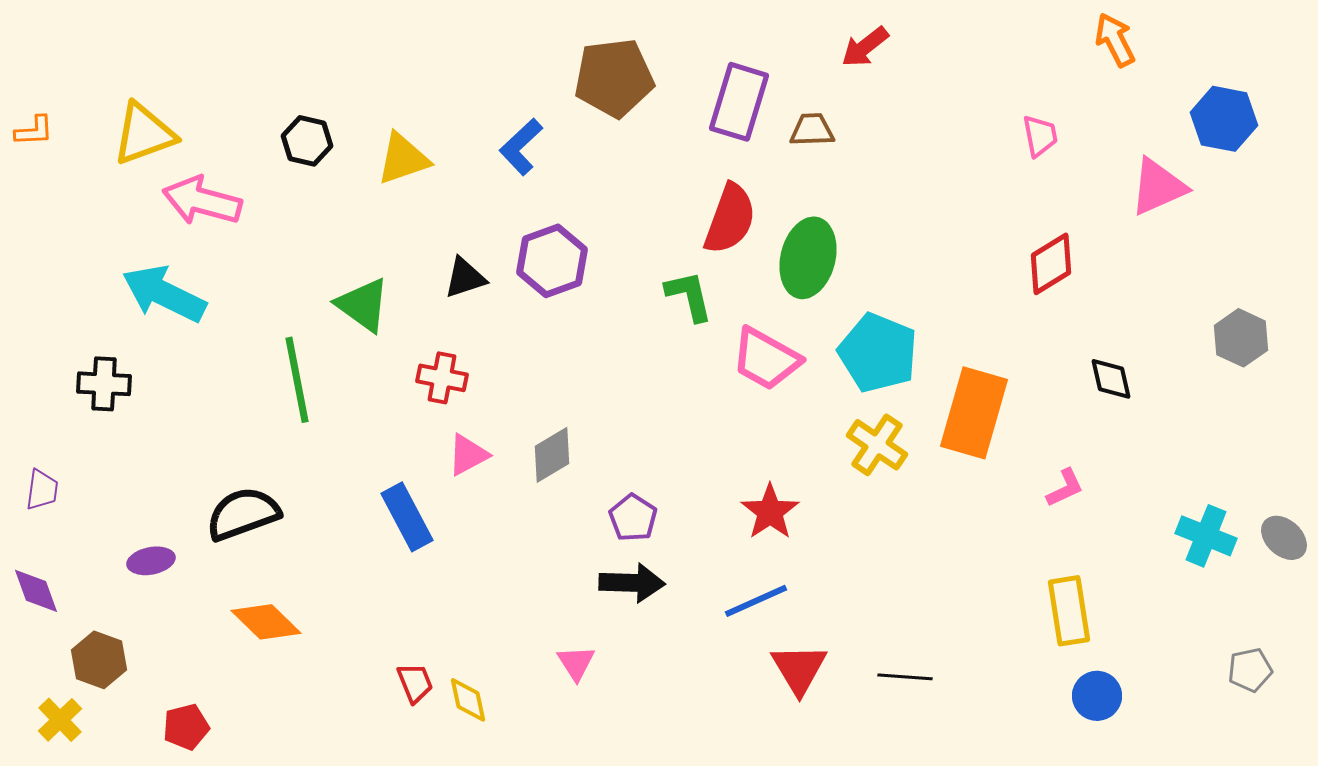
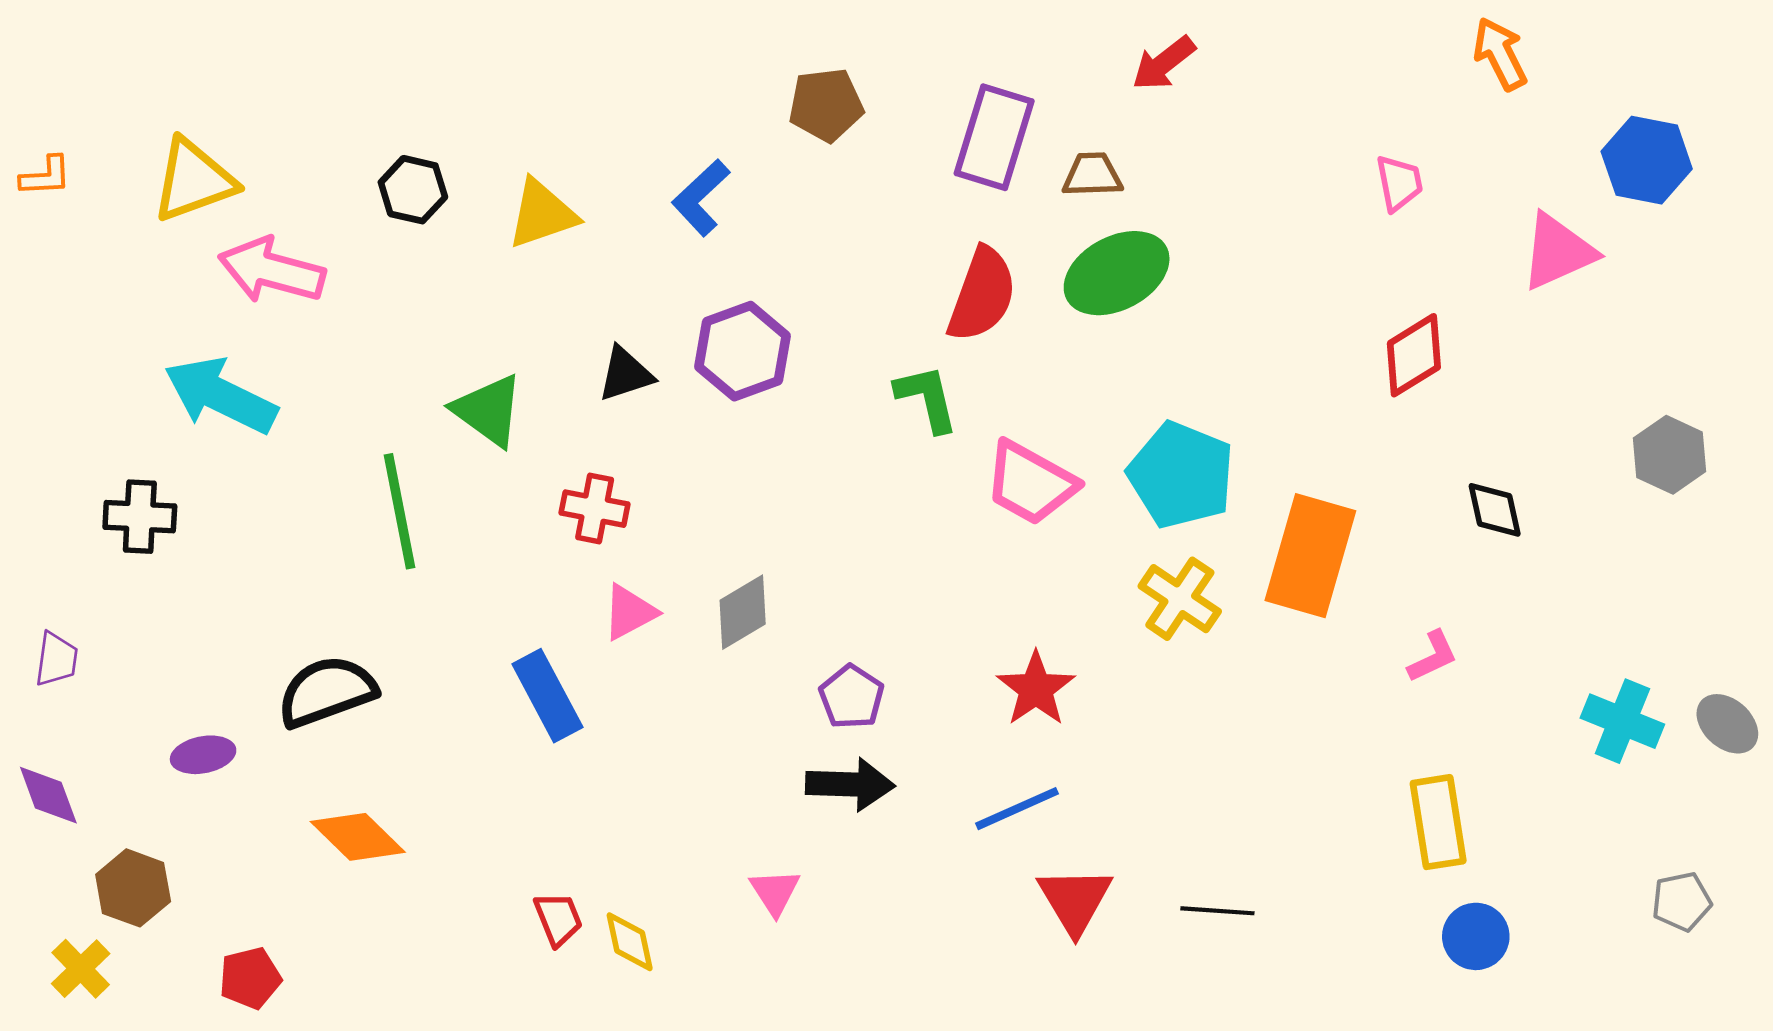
brown pentagon: (614, 78) -> (826, 105), size x0.7
green ellipse: (808, 258) -> (1117, 273), moved, turned 48

